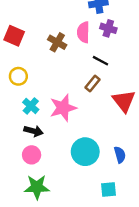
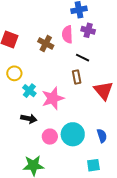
brown rectangle: (92, 83) -> (77, 77), turned -48
cyan cross: (31, 106) -> (29, 91), moved
pink circle: (32, 155) -> (50, 137), moved

